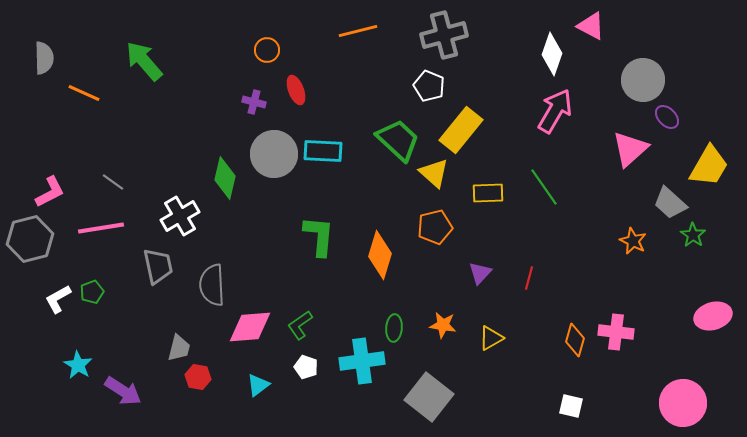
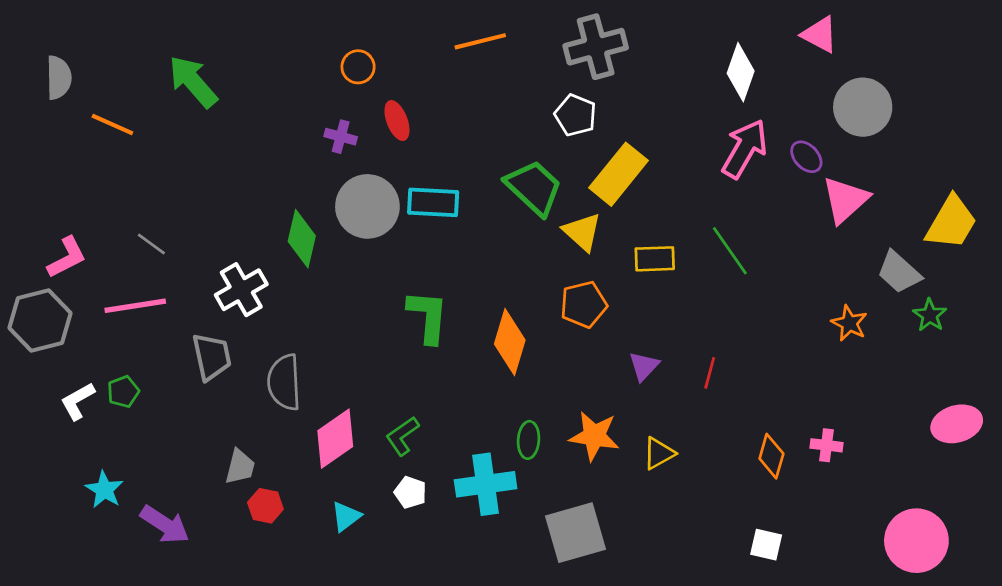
pink triangle: (591, 26) -> (820, 35), moved
purple ellipse: (667, 117) -> (806, 157), moved
orange star: (443, 325) -> (594, 436), size x1.4
pink diamond: (250, 327) -> (335, 439), turned -30
pink cross: (616, 332) -> (826, 445), size x0.7
gray square: (429, 397) -> (575, 533), turned 36

